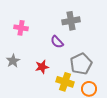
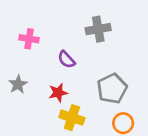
purple semicircle: (57, 42) -> (66, 59), moved
yellow cross: (65, 82) -> (72, 118), moved

